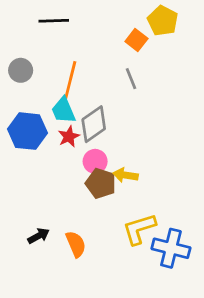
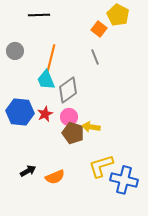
blue hexagon: (28, 131) -> (20, 112), moved
red star: (69, 137) -> (45, 114), moved
orange semicircle: (76, 244) -> (55, 177), turned 90

